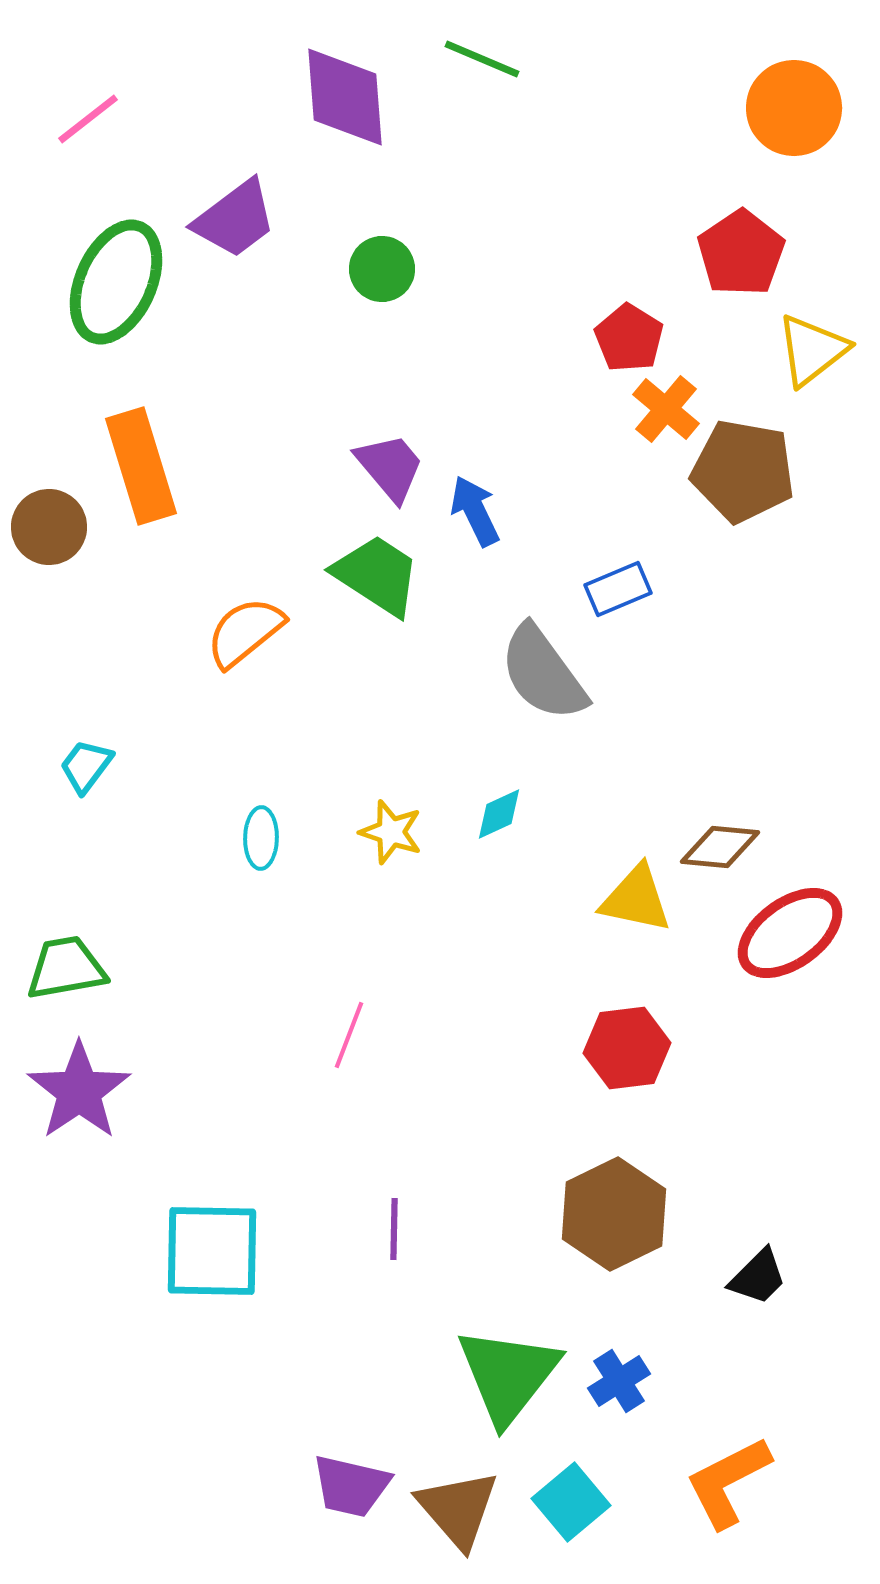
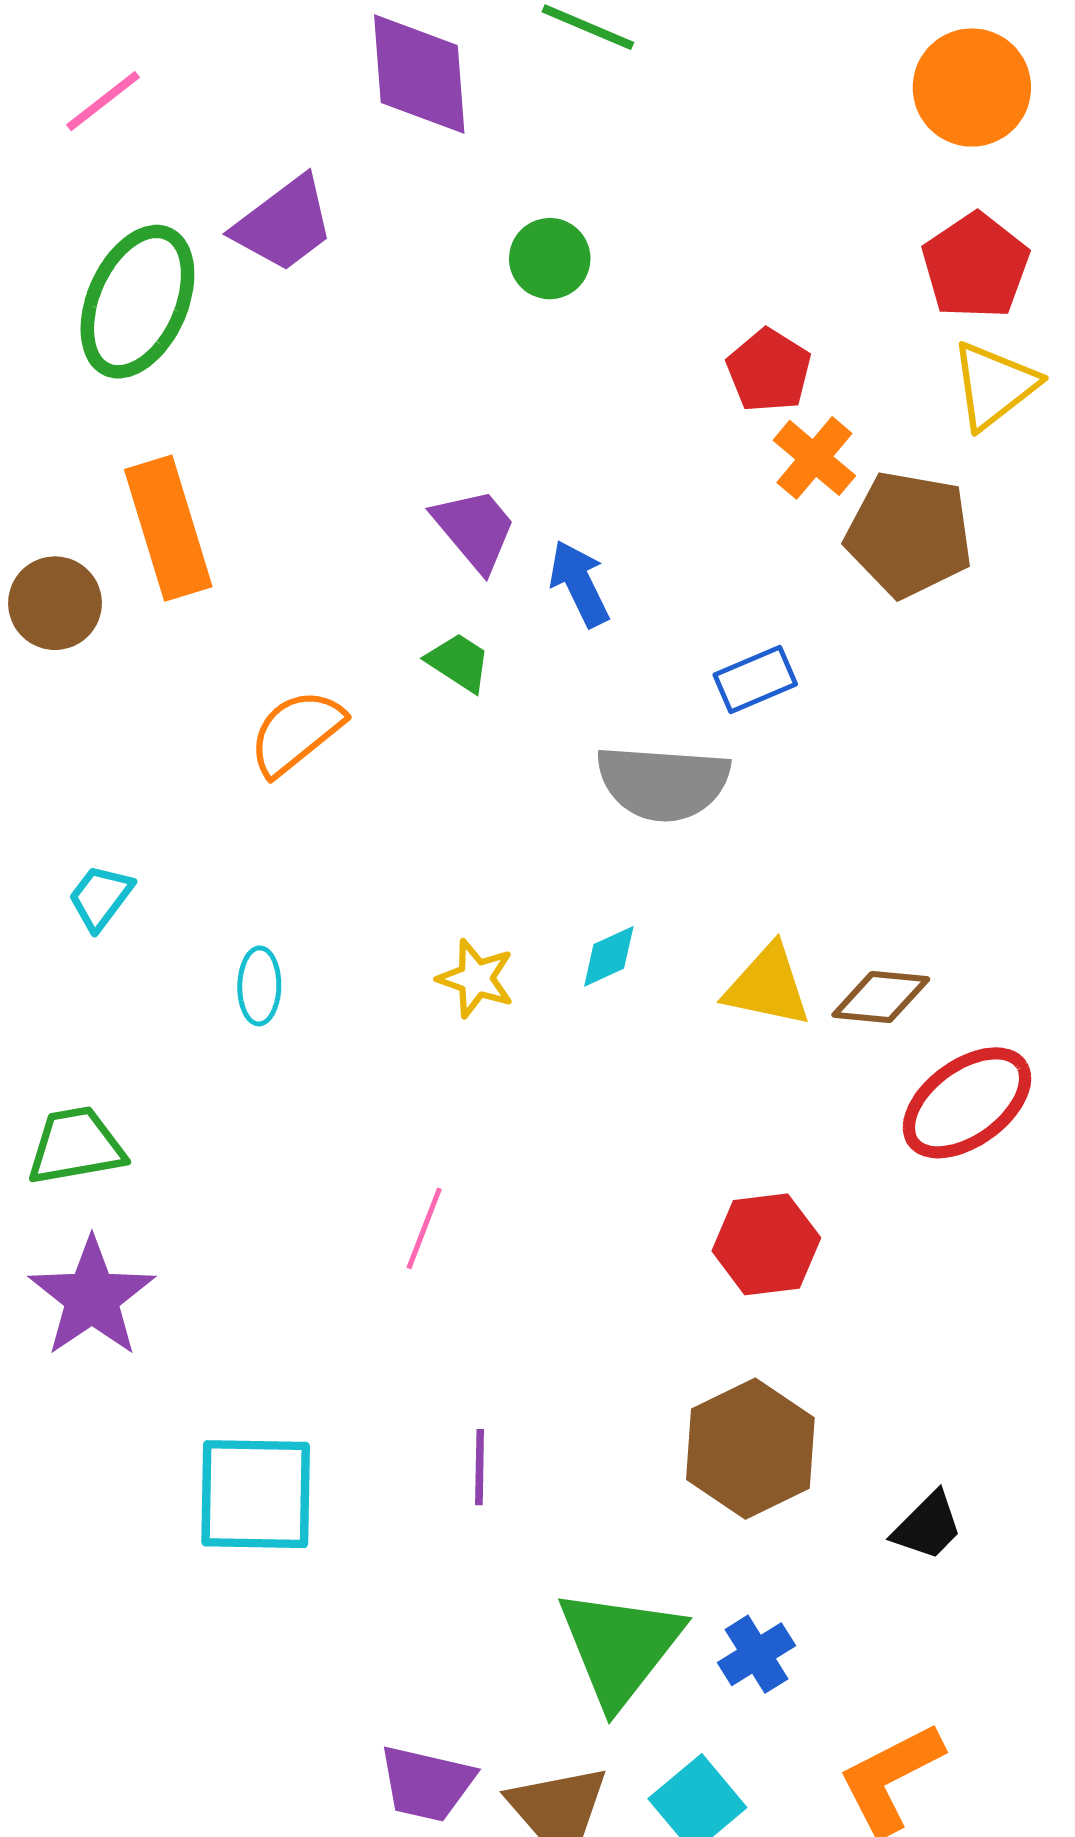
red pentagon: (741, 253) -> (976, 266), moved
green circle: (382, 269) -> (550, 259), moved
green trapezoid: (377, 575) -> (459, 662), size x0.6
gray semicircle: (543, 673) -> (663, 783), turned -50
cyan ellipse: (261, 838) -> (259, 986), moved
yellow triangle: (636, 899) -> (768, 986), moved

